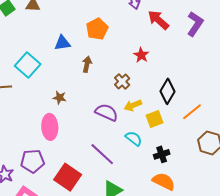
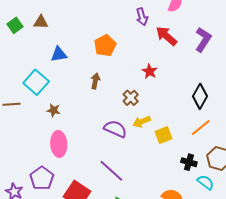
blue triangle: (62, 43) -> (59, 54), moved
black diamond: (168, 91) -> (200, 96), moved
brown star: (60, 98) -> (54, 110), moved
cyan semicircle: (134, 138) -> (206, 182), moved
black cross: (162, 154) -> (189, 162), moved, turned 35
purple pentagon: (33, 161) -> (42, 178), turned -30

